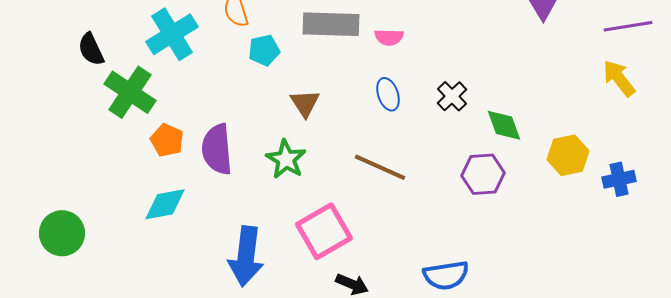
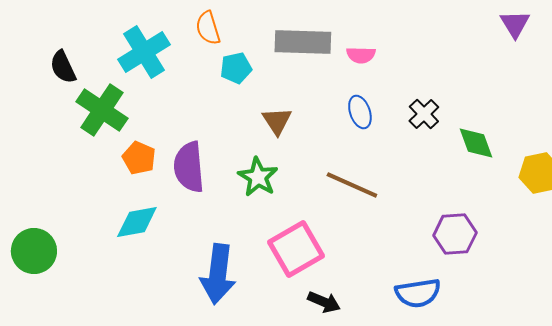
purple hexagon: (483, 174) -> (455, 234), moved

